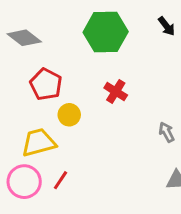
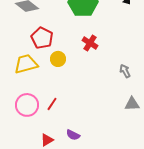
yellow trapezoid: (39, 142) -> (26, 64), moved

